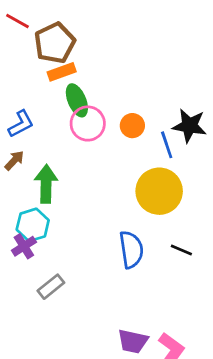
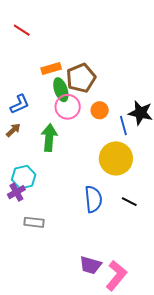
brown pentagon: (55, 43) -> (81, 78), moved
green arrow: (46, 184) -> (49, 138), moved
gray rectangle: (51, 287) -> (34, 222), turned 42

